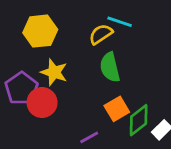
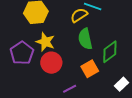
red circle: (42, 103) -> (51, 63), moved
green diamond: (139, 120) -> (110, 52), moved

